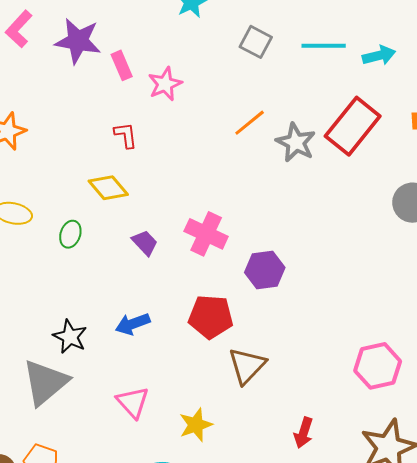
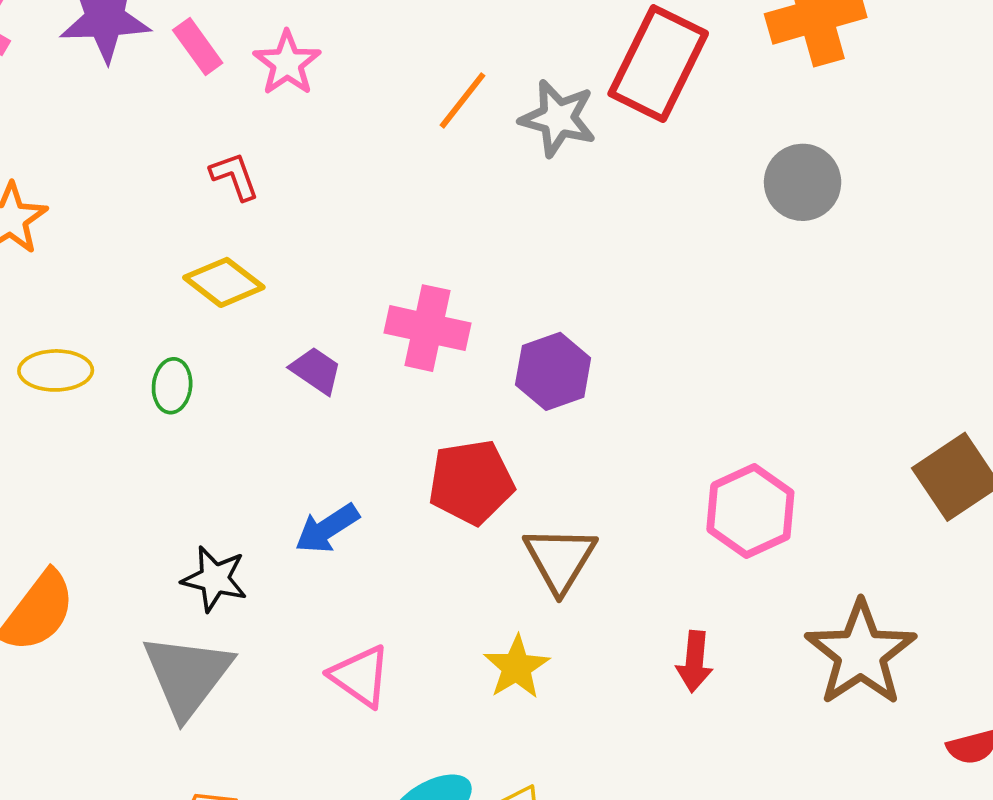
pink hexagon: (378, 366) -> (750, 511), moved
yellow star: (196, 425) -> (516, 667), moved

